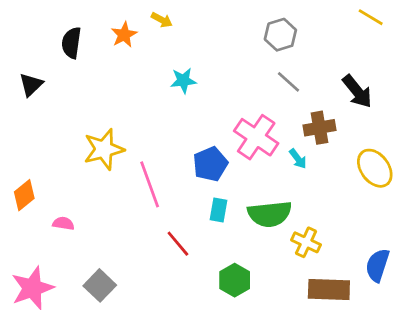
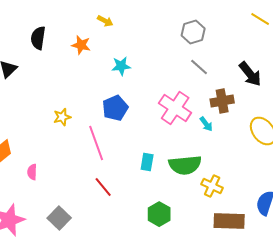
orange star: (124, 35) -> (81, 45), moved, turned -30
yellow star: (104, 149) -> (62, 117), size x0.6
blue pentagon: (210, 164) -> (115, 108), moved
pink semicircle: (63, 223) -> (32, 172), turned -98
red line: (178, 244) -> (103, 187), moved

